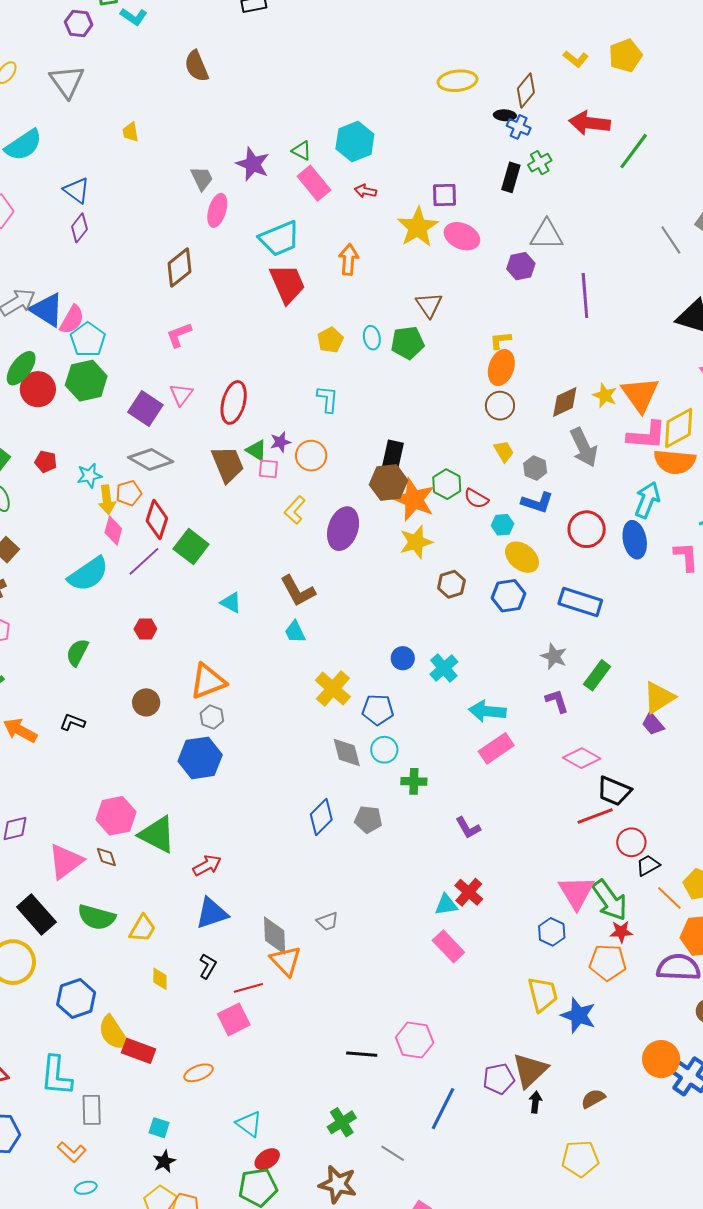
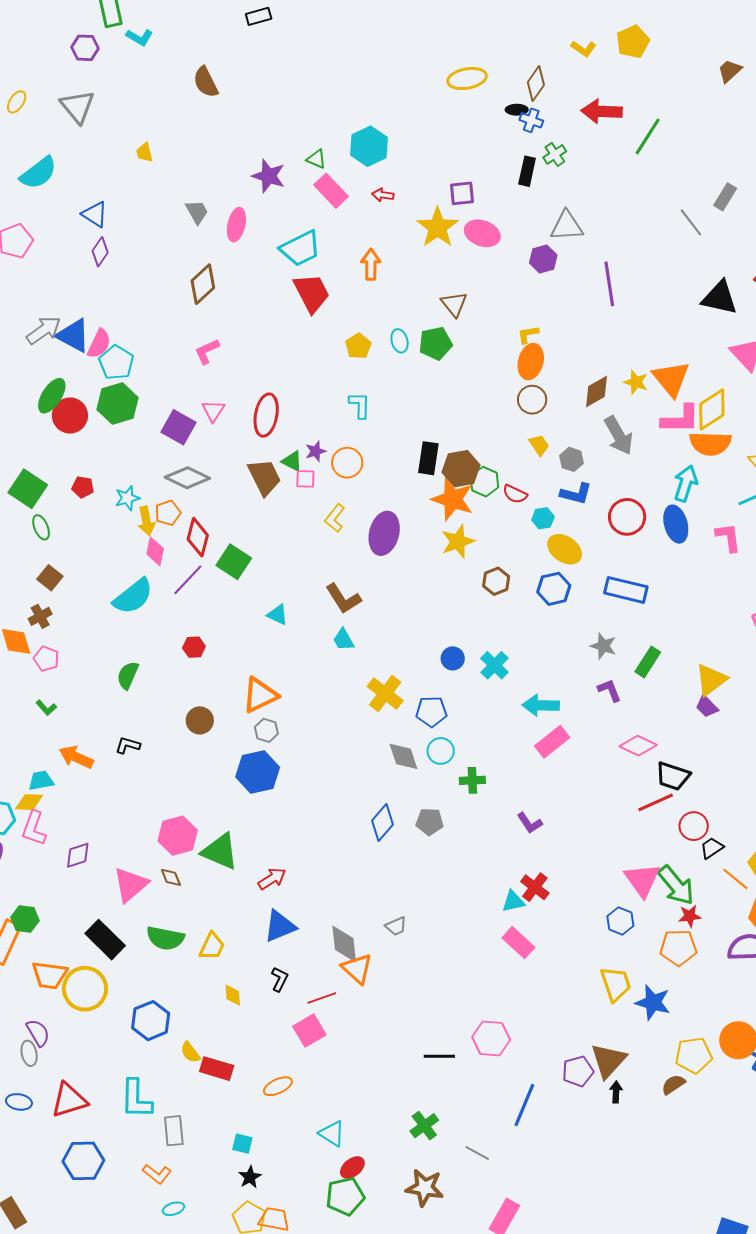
gray trapezoid: (202, 178) -> (197, 212), moved
brown hexagon: (389, 483) -> (461, 469), moved
yellow semicircle: (113, 1033) -> (190, 1052), size x0.6
yellow pentagon: (580, 1159) -> (694, 1055), moved

